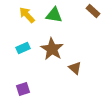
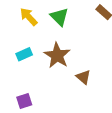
green triangle: (54, 15) -> (59, 17), turned 36

